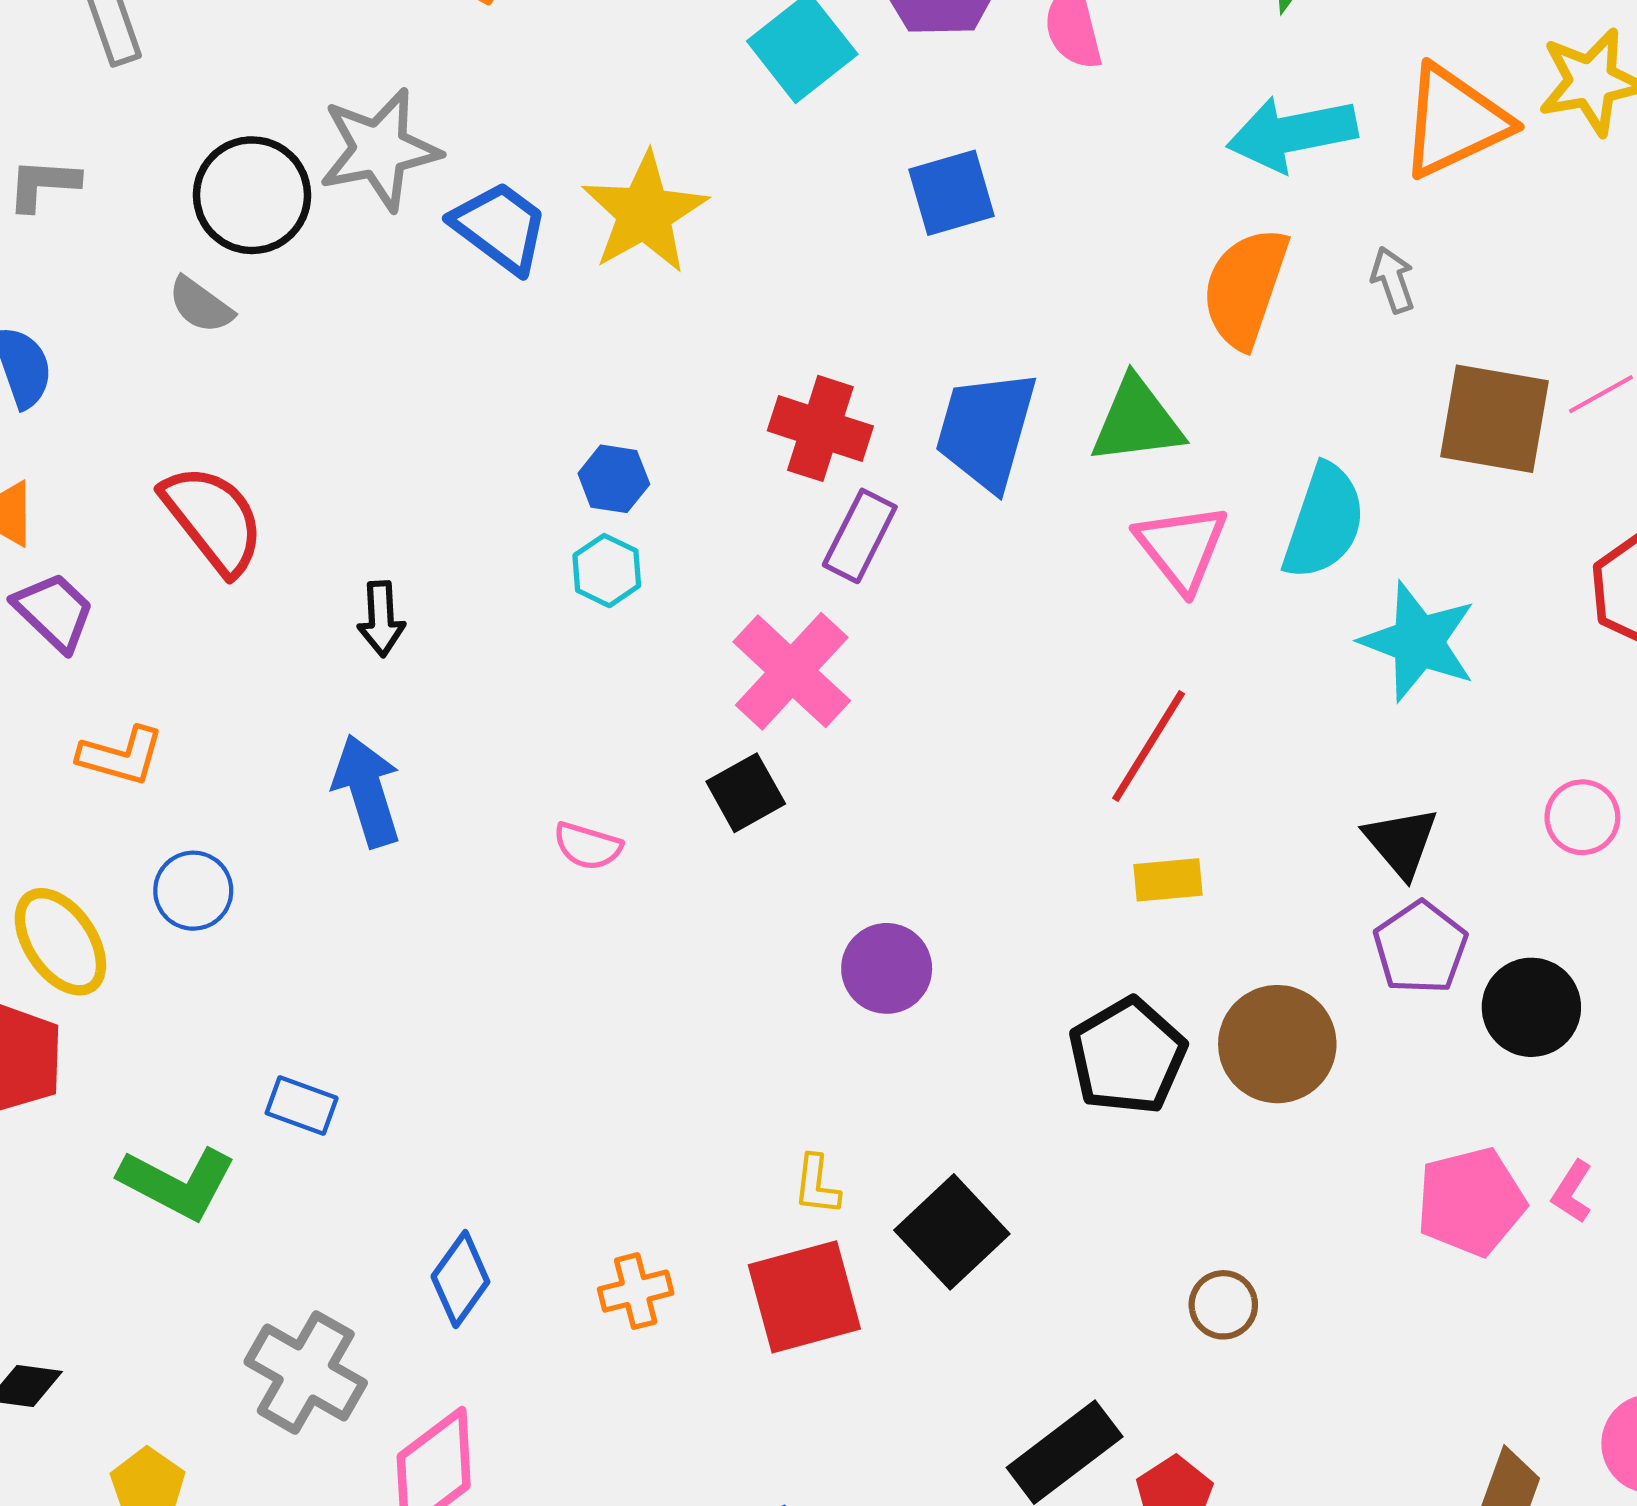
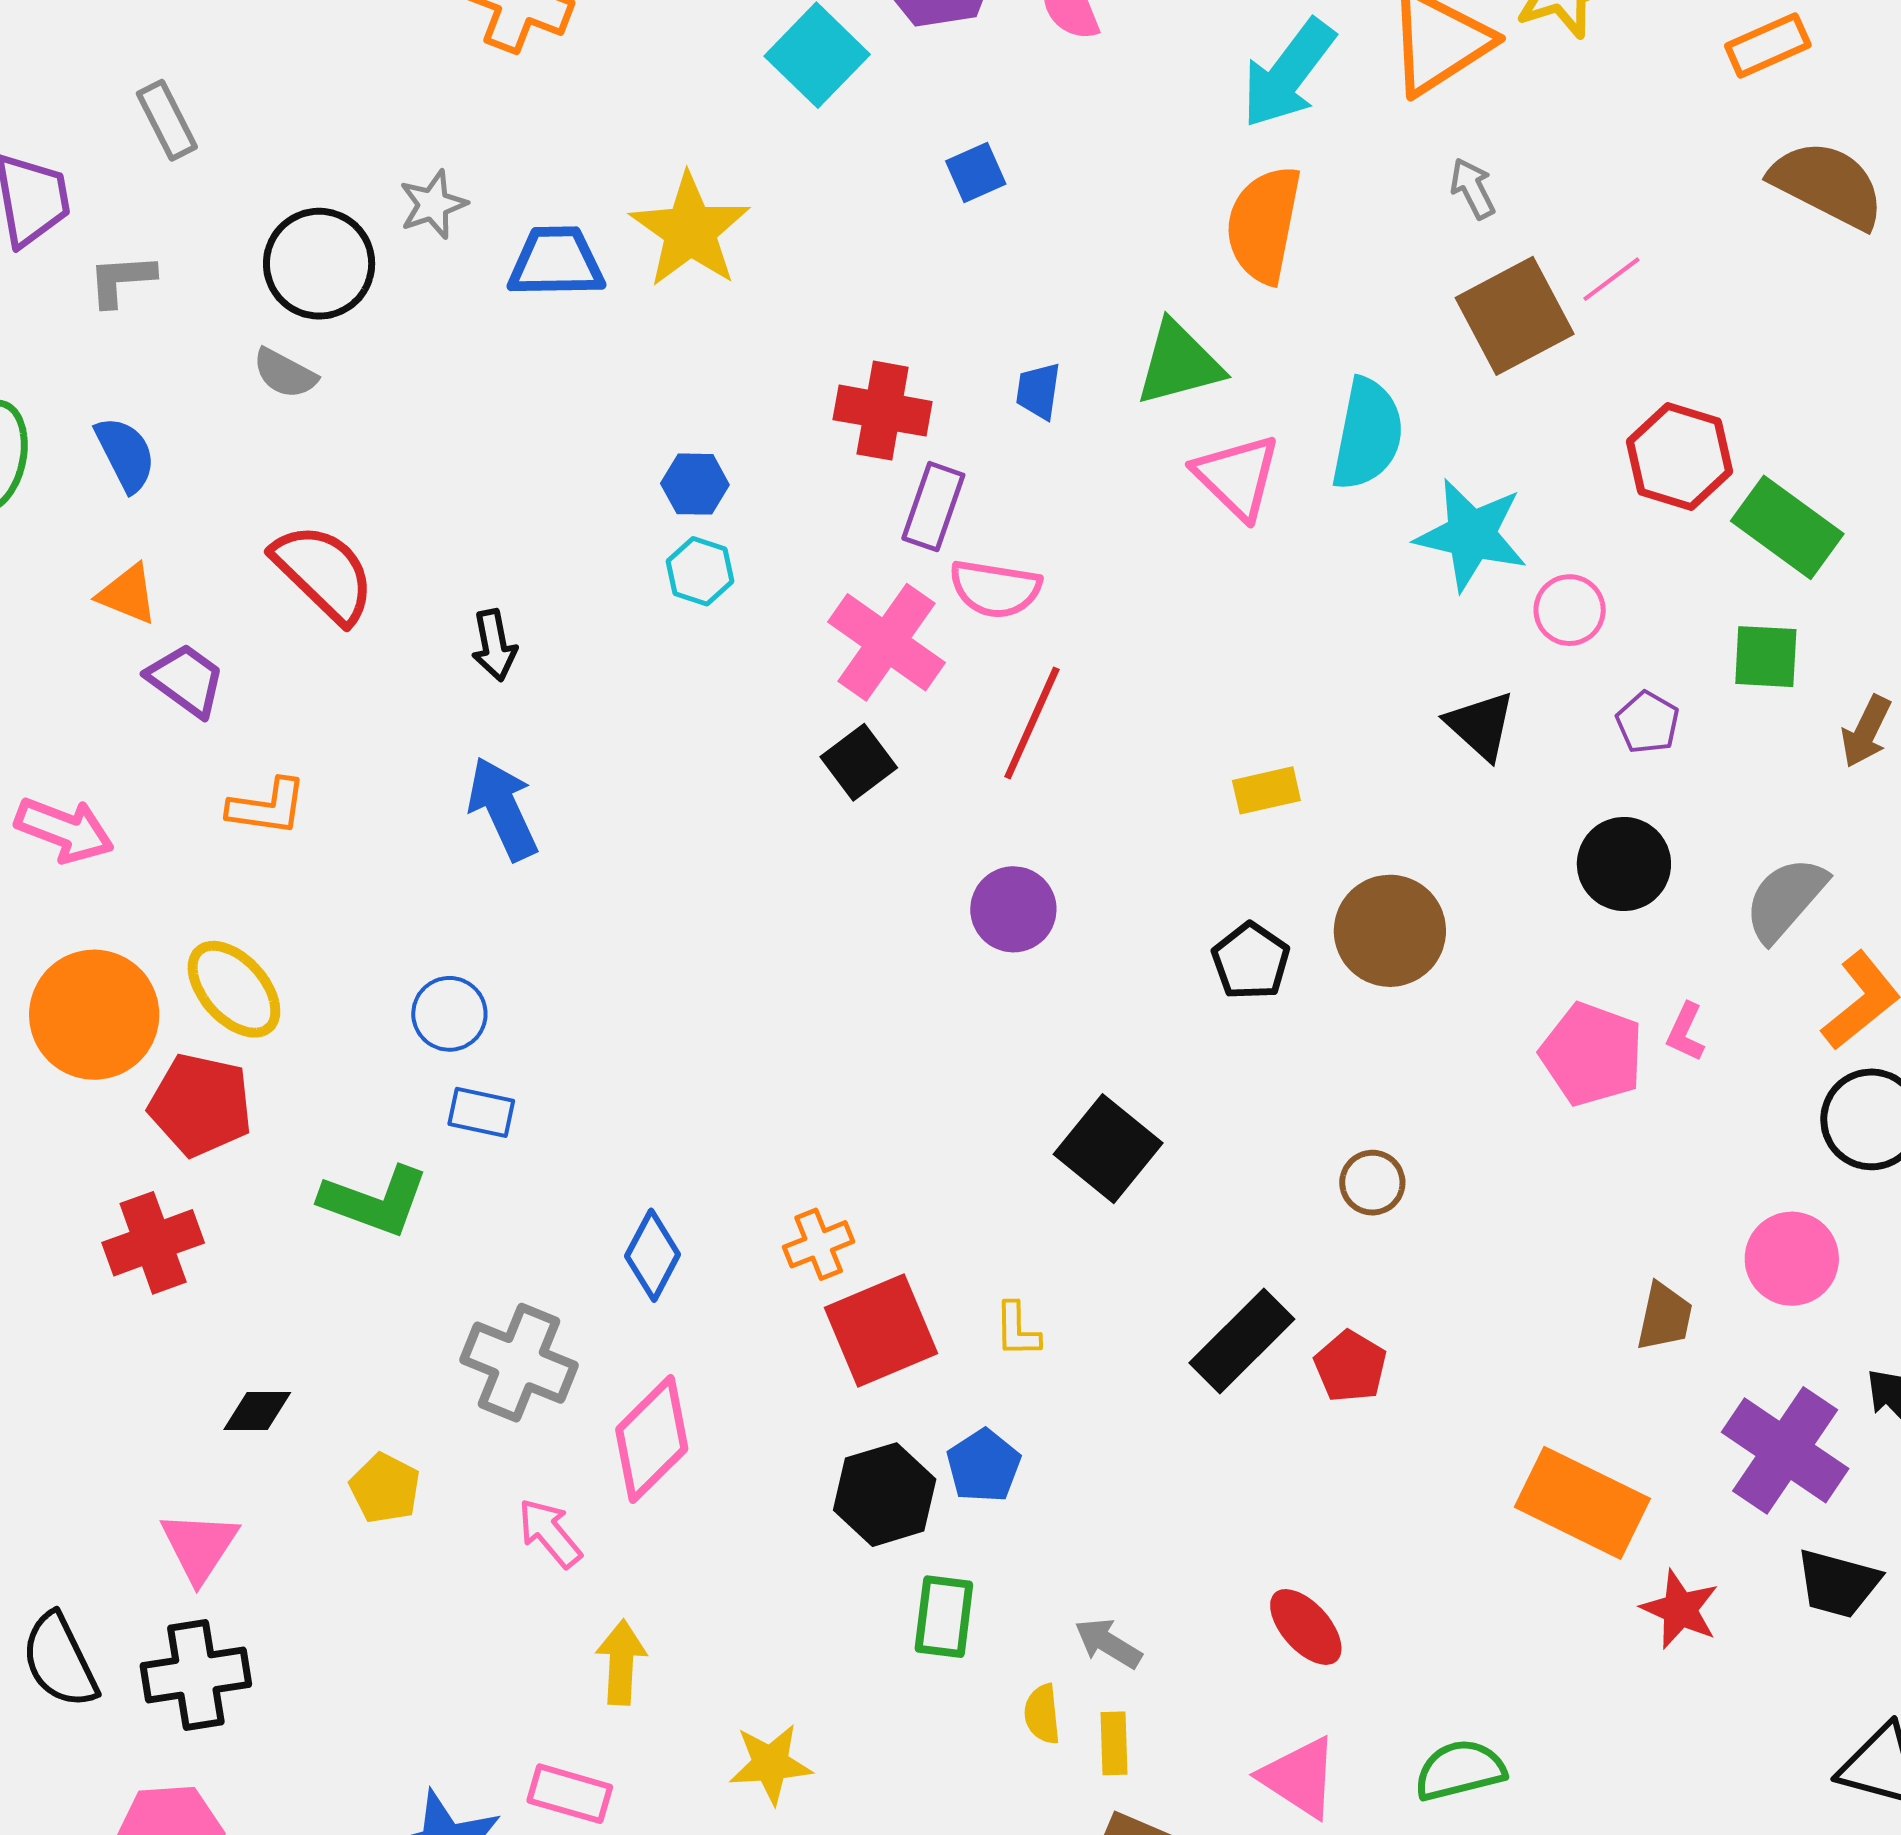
cyan arrow: (1292, 134) -> (1288, 74), turned -34
gray star: (379, 149) -> (433, 204), size x0.6
blue square: (951, 193) -> (976, 173), size x0.7
blue trapezoid: (500, 227) -> (556, 262), turned -30
gray arrow: (1393, 280) -> (1473, 188), moved
brown square: (1495, 419) -> (1515, 316), turned -30
blue trapezoid: (986, 430) -> (1038, 391), size x0.5
red line: (1149, 746) -> (1032, 723), moved
pink circle: (1582, 817) -> (1570, 610), moved
pink semicircle: (588, 846) -> (995, 589), moved, size x1.4
blue circle: (193, 891) -> (449, 1014), moved
purple pentagon: (1420, 948) -> (1648, 722), moved, size x0.7
black pentagon: (1127, 1056) -> (1251, 961), size x0.7
yellow L-shape: (817, 1185) -> (1017, 1330), moved
pink pentagon: (1471, 1202) -> (1592, 1054), turned -30
red square: (804, 1297) -> (881, 1331), moved

